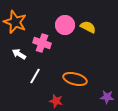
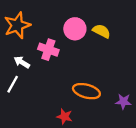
orange star: (15, 22) -> (17, 25), turned 30
white line: (35, 76) -> (13, 84), moved
purple star: (107, 97) -> (123, 102), moved

